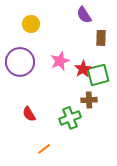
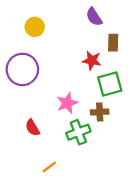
pink star: (60, 61) -> (67, 103), moved
red star: (83, 69) -> (92, 60), moved, turned -30

